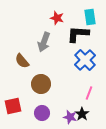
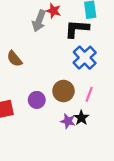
gray arrow: (44, 42) -> (39, 21), moved
brown circle: (41, 84) -> (63, 91), moved
purple circle: (42, 113) -> (37, 100), moved

